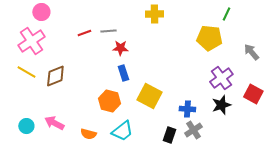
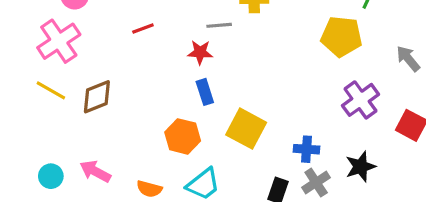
gray line: (108, 31) -> (219, 25), moved
black star: (221, 105) -> (361, 167), moved

